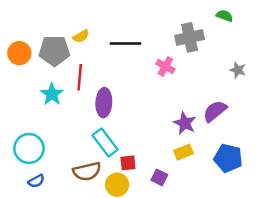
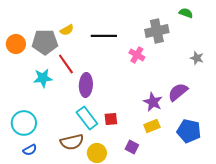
red line: (80, 77) -> (66, 64), turned -40
cyan star: (52, 94) -> (43, 78), turned 30
red square: (128, 163) -> (111, 119), moved

